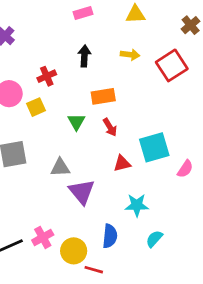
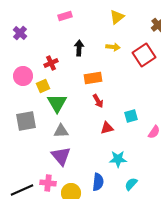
pink rectangle: (83, 13) -> (65, 16), moved
yellow triangle: (135, 14) -> (117, 17), turned -35
green triangle: (76, 122) -> (57, 103), moved, size x1.5
cyan square: (154, 147) -> (131, 116), size x0.6
purple triangle: (82, 192) -> (61, 156), moved
pink cross: (43, 237) -> (48, 183), turned 35

